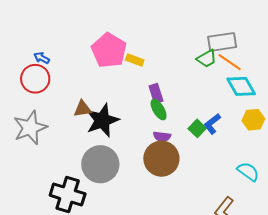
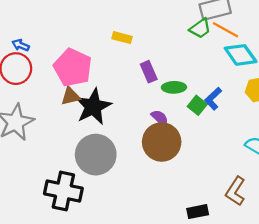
pink pentagon: (109, 50) -> (73, 68), moved
green ellipse: (159, 110) -> (174, 87), moved, turned -55
purple semicircle: (162, 137) -> (160, 118), turned -138

